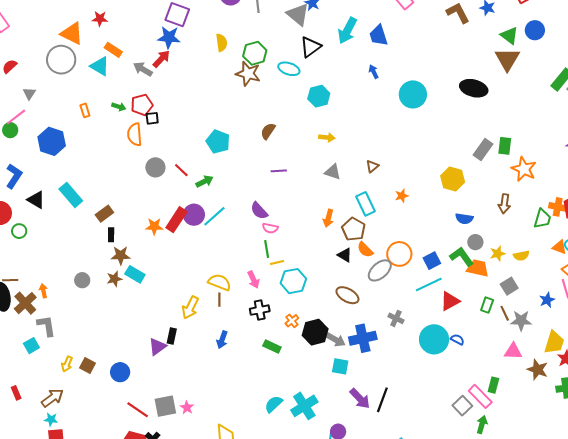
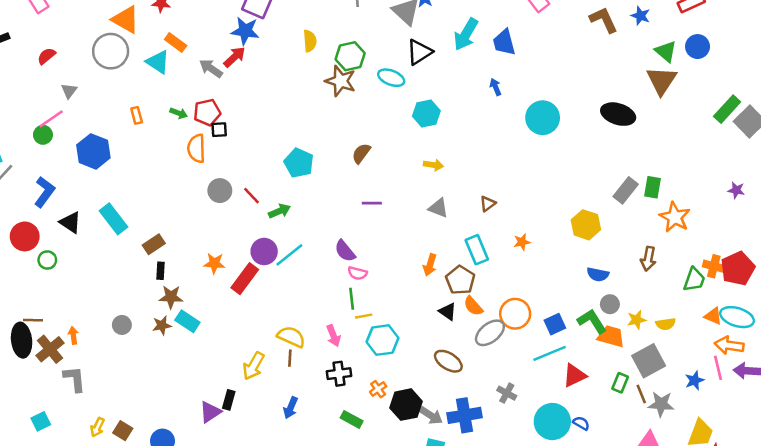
red rectangle: (176, 220) -> (245, 279), moved
gray square: (509, 286) -> (649, 361), size x1.5
cyan square: (31, 346) -> (41, 421), moved

